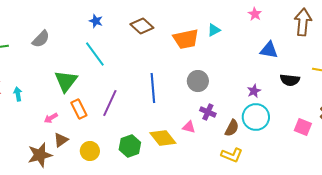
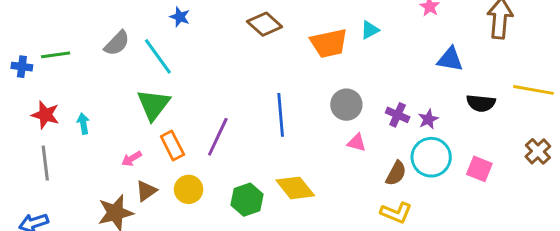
blue star: (96, 21) -> (180, 17), moved
cyan line: (95, 54) -> (158, 56), moved
purple cross: (208, 112) -> (398, 115), moved
pink triangle: (189, 127) -> (357, 143), moved
pink square: (303, 127) -> (479, 169), moved
yellow circle: (90, 151) -> (189, 189), moved

